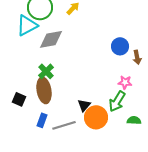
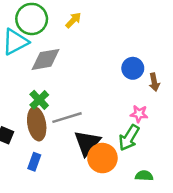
black triangle: (84, 105) -> (87, 143), size x1.6
green semicircle: (134, 120) -> (144, 176), moved
gray line: (64, 125) -> (67, 118), moved

